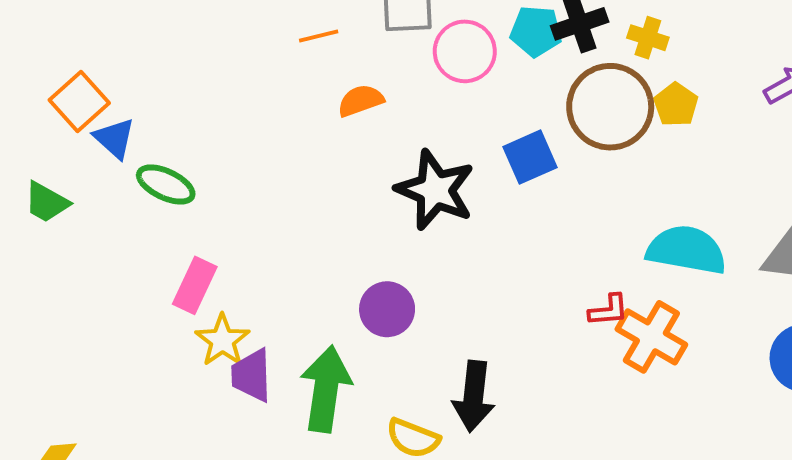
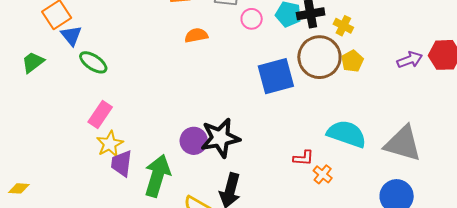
pink circle: (465, 51) -> (252, 19), size x0.7
blue square: (530, 157) -> (276, 76), size x1.4
black star: (435, 190) -> (220, 138), moved, turned 30
green trapezoid: (47, 202) -> (33, 62), turned 105
orange cross: (651, 337) -> (323, 174), size x0.6

